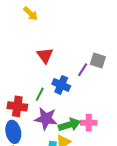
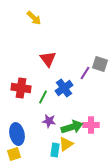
blue cross: (61, 85) -> (64, 88), turned 30
red cross: (17, 106) -> (21, 88), moved
purple star: (46, 119) -> (49, 121), size x0.6

